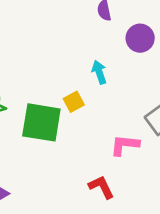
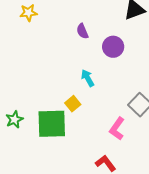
pink L-shape: (125, 145) -> (117, 129), turned -50

